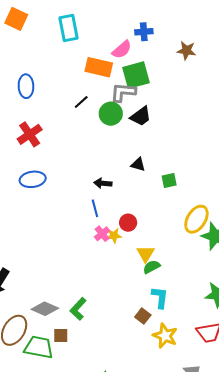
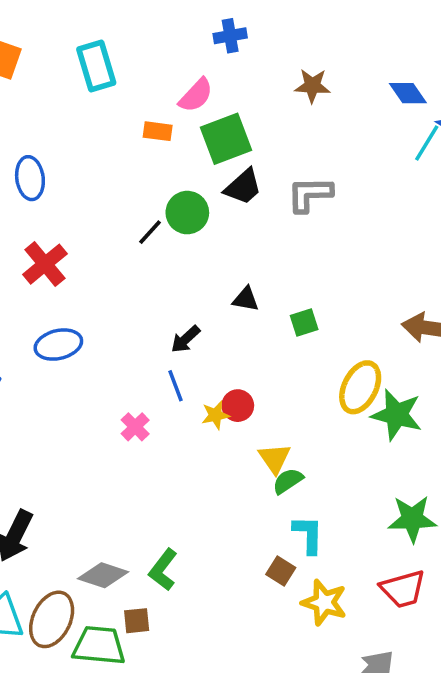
blue cross: (144, 32) -> (230, 36), moved
orange rectangle: (99, 67) -> (158, 131), size x0.6
gray L-shape: (123, 92) -> (310, 194), moved
black line: (81, 102) -> (150, 232), moved
black trapezoid: (141, 116) -> (243, 187), moved
black arrow: (103, 183) -> (185, 339), turned -42
pink cross: (102, 234) -> (135, 427), moved
yellow star: (114, 236) -> (215, 415), moved

